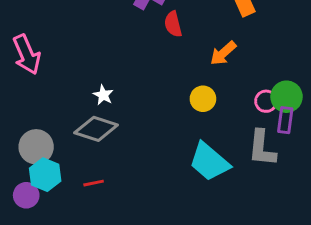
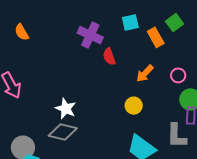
white star: (103, 95) -> (66, 109), size x1.5
pink circle: (266, 101) -> (178, 75), moved

